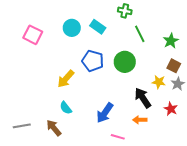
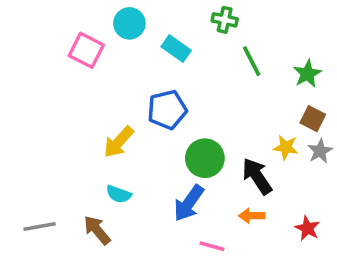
cyan circle: (72, 28) -> (129, 23), moved
pink square: (33, 35) -> (86, 50), moved
blue pentagon: (93, 61) -> (167, 110), turned -30
green circle: (125, 62) -> (205, 158), moved
cyan semicircle: (66, 108) -> (119, 194), turned -32
red star: (171, 109) -> (307, 228), moved

